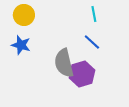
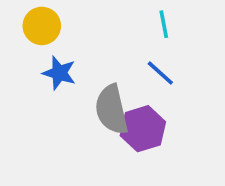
blue star: (21, 45) -> (59, 73), moved

